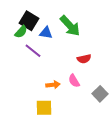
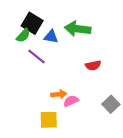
green arrow: (70, 26) -> (78, 29), turned 140
pink semicircle: (74, 81) -> (71, 101), moved, turned 96

